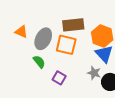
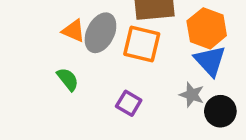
orange triangle: (21, 32) -> (74, 31), moved
green semicircle: (39, 62) -> (68, 79), moved

